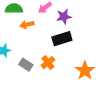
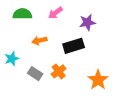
purple star: (64, 17) -> (87, 22), moved
orange arrow: (27, 25) -> (39, 40), moved

